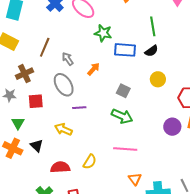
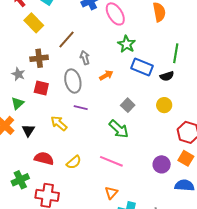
purple circle: (172, 127) -> (162, 164), moved

